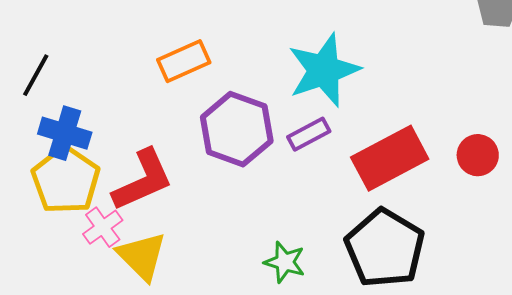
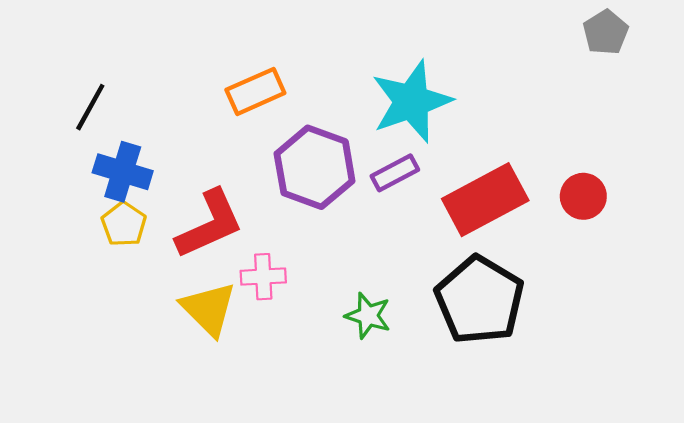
yellow pentagon: (66, 180) -> (124, 224), size x0.6
pink cross: (103, 227) -> (263, 277), moved, turned 33

